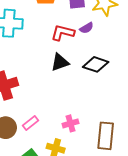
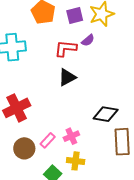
black diamond: (96, 64) -> (106, 114), moved
pink cross: (70, 123) -> (71, 136), moved

